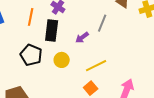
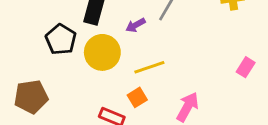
yellow circle: (62, 60) -> (102, 52), size x1.6

